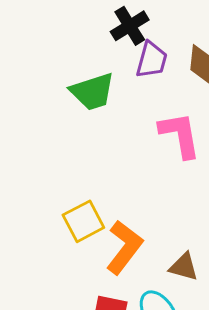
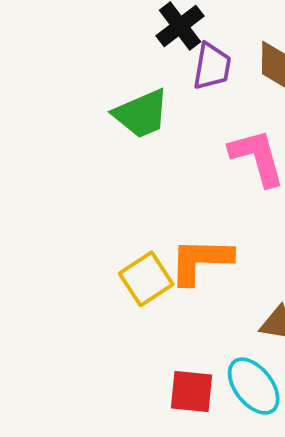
orange L-shape: (124, 247) -> (201, 261), moved, turned -120

